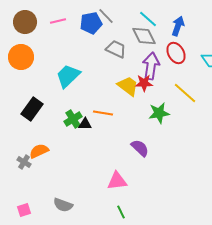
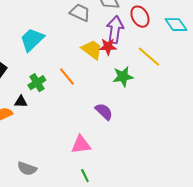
orange line: (103, 113) -> (67, 77), turned 42
black triangle: (85, 124) -> (21, 102), moved

